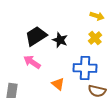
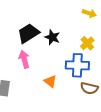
yellow cross: (95, 38) -> (87, 43), moved
pink arrow: (32, 62) -> (24, 59), turned 42

